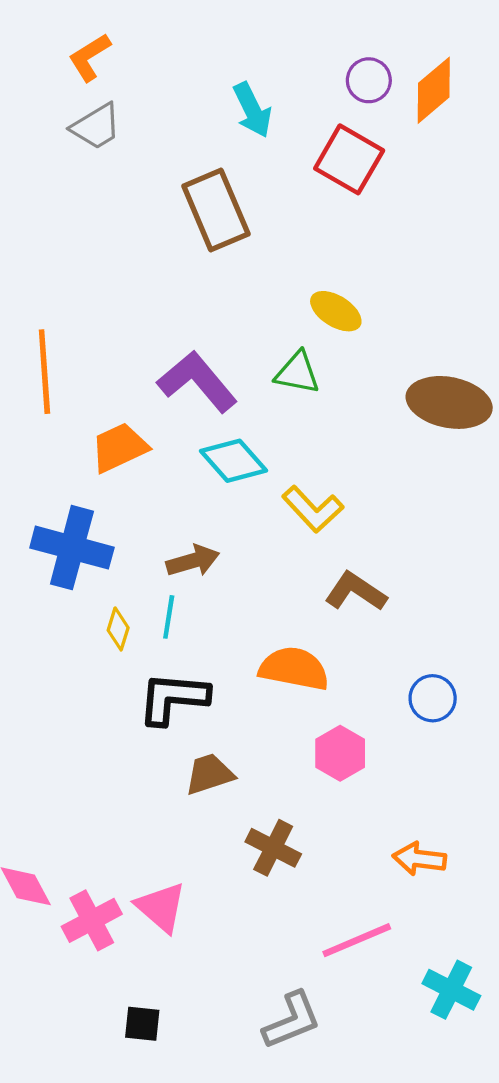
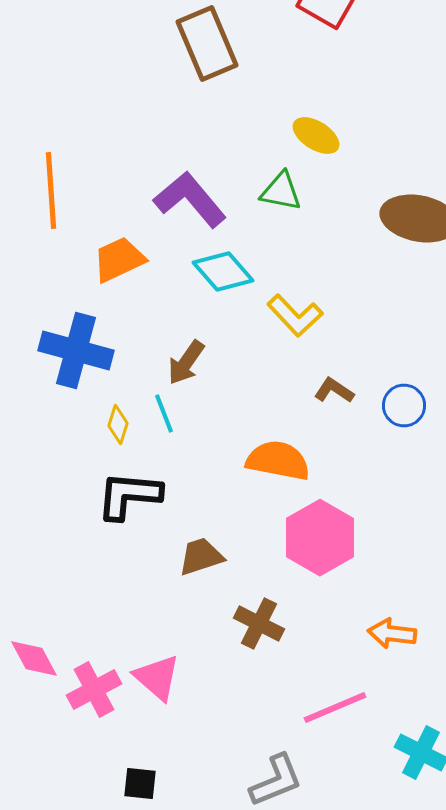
brown arrow: (193, 561) -> (186, 362), turned 141
brown L-shape: (356, 592) -> (334, 390), size x0.7
cyan line: (169, 617) -> (164, 414), turned -30
black L-shape: (173, 698) -> (129, 496), moved
blue circle: (433, 698) -> (404, 406), moved
pink hexagon: (340, 753) -> (320, 538), size x1.5

